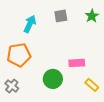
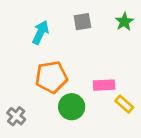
orange pentagon: (19, 55) -> (51, 77), moved
yellow rectangle: (92, 85) -> (124, 104), moved

